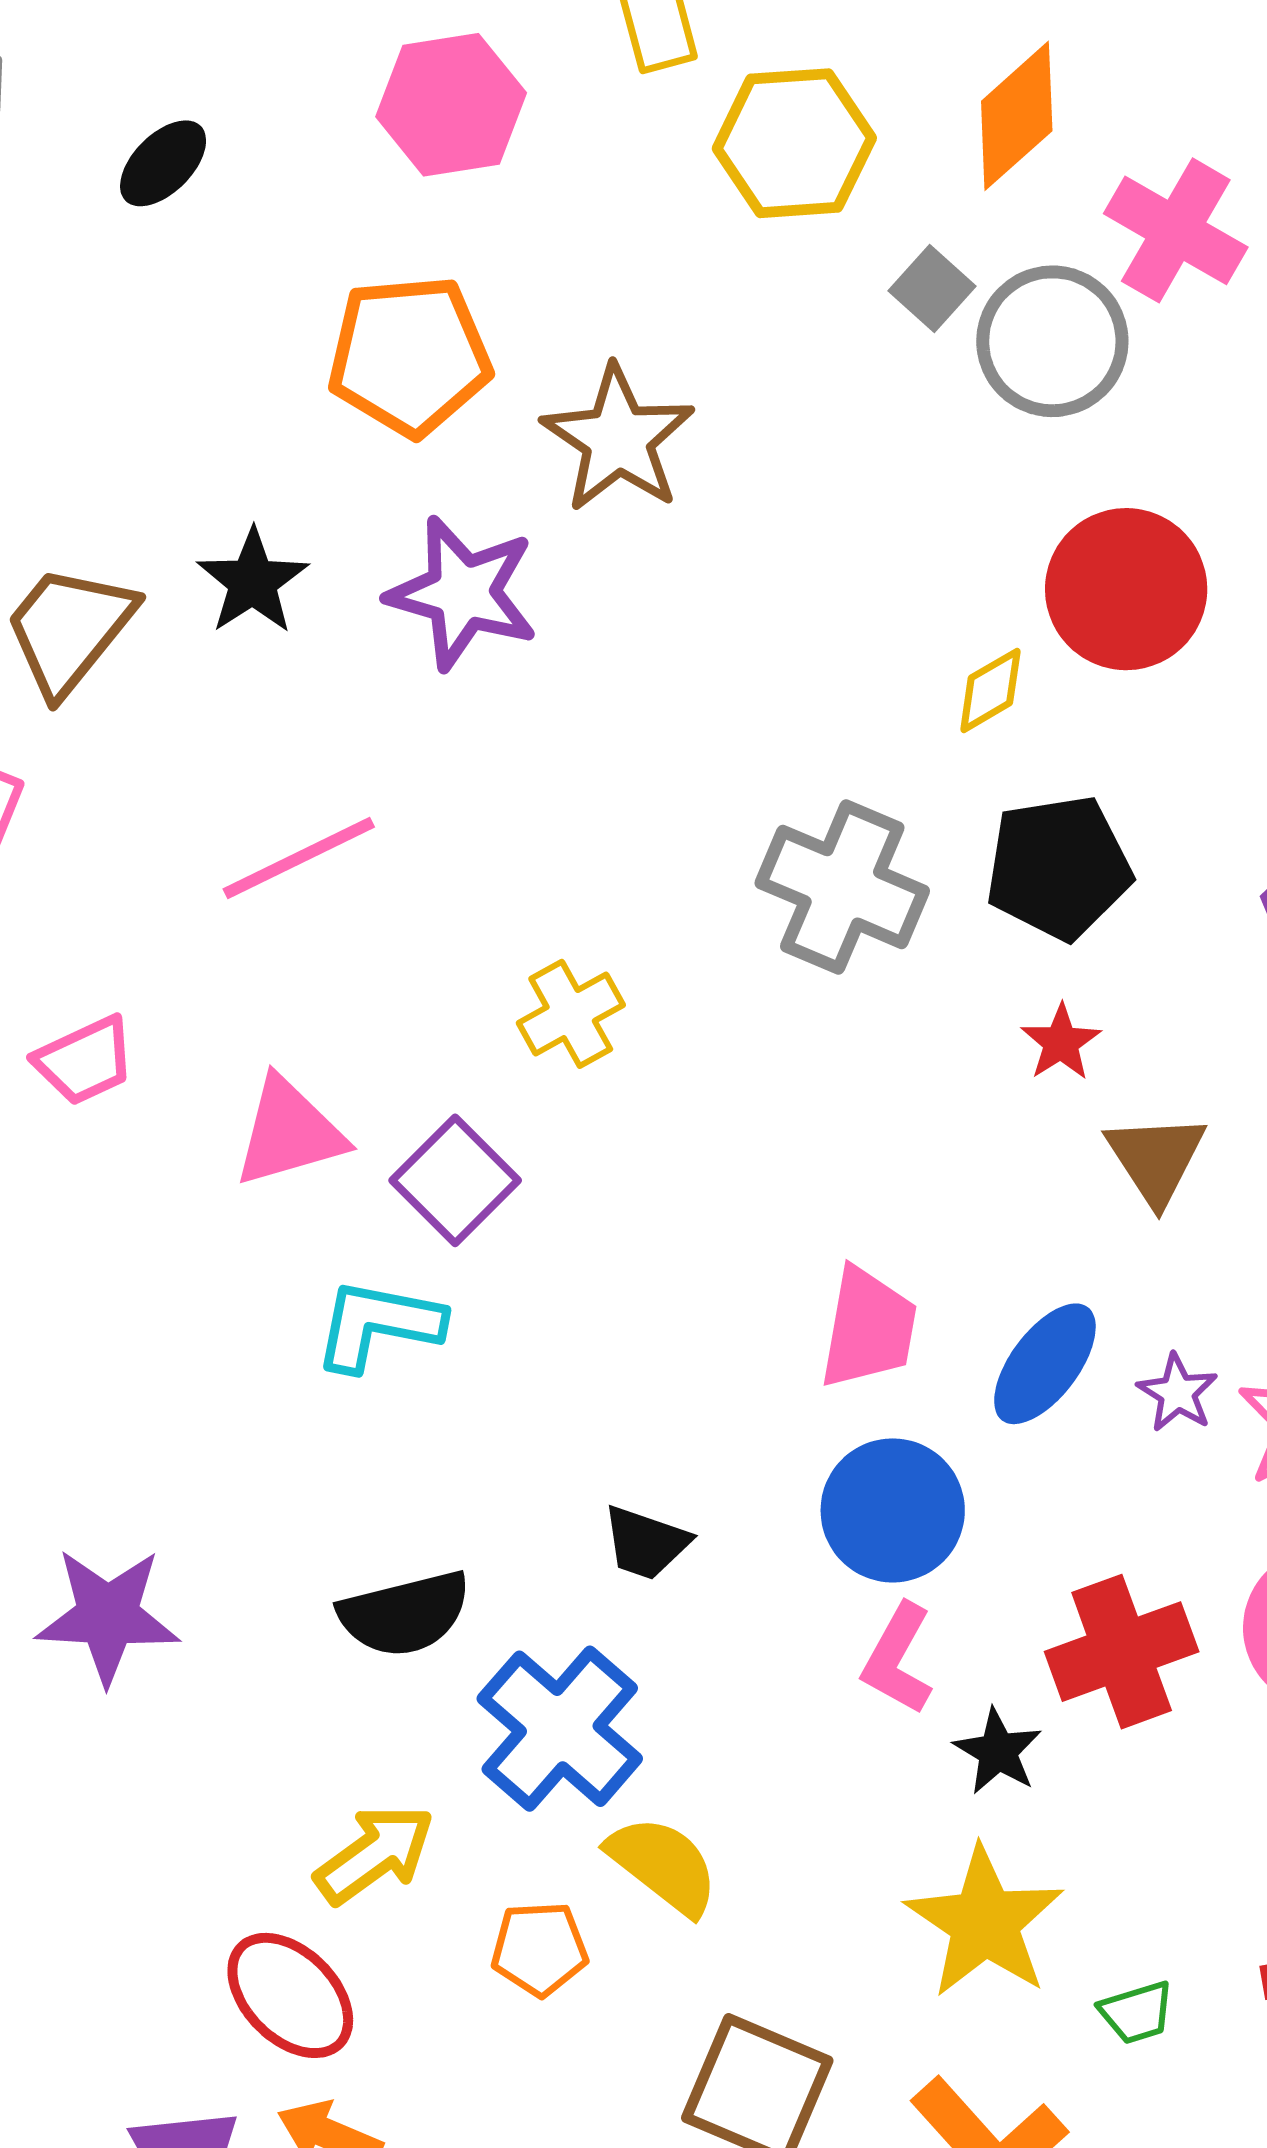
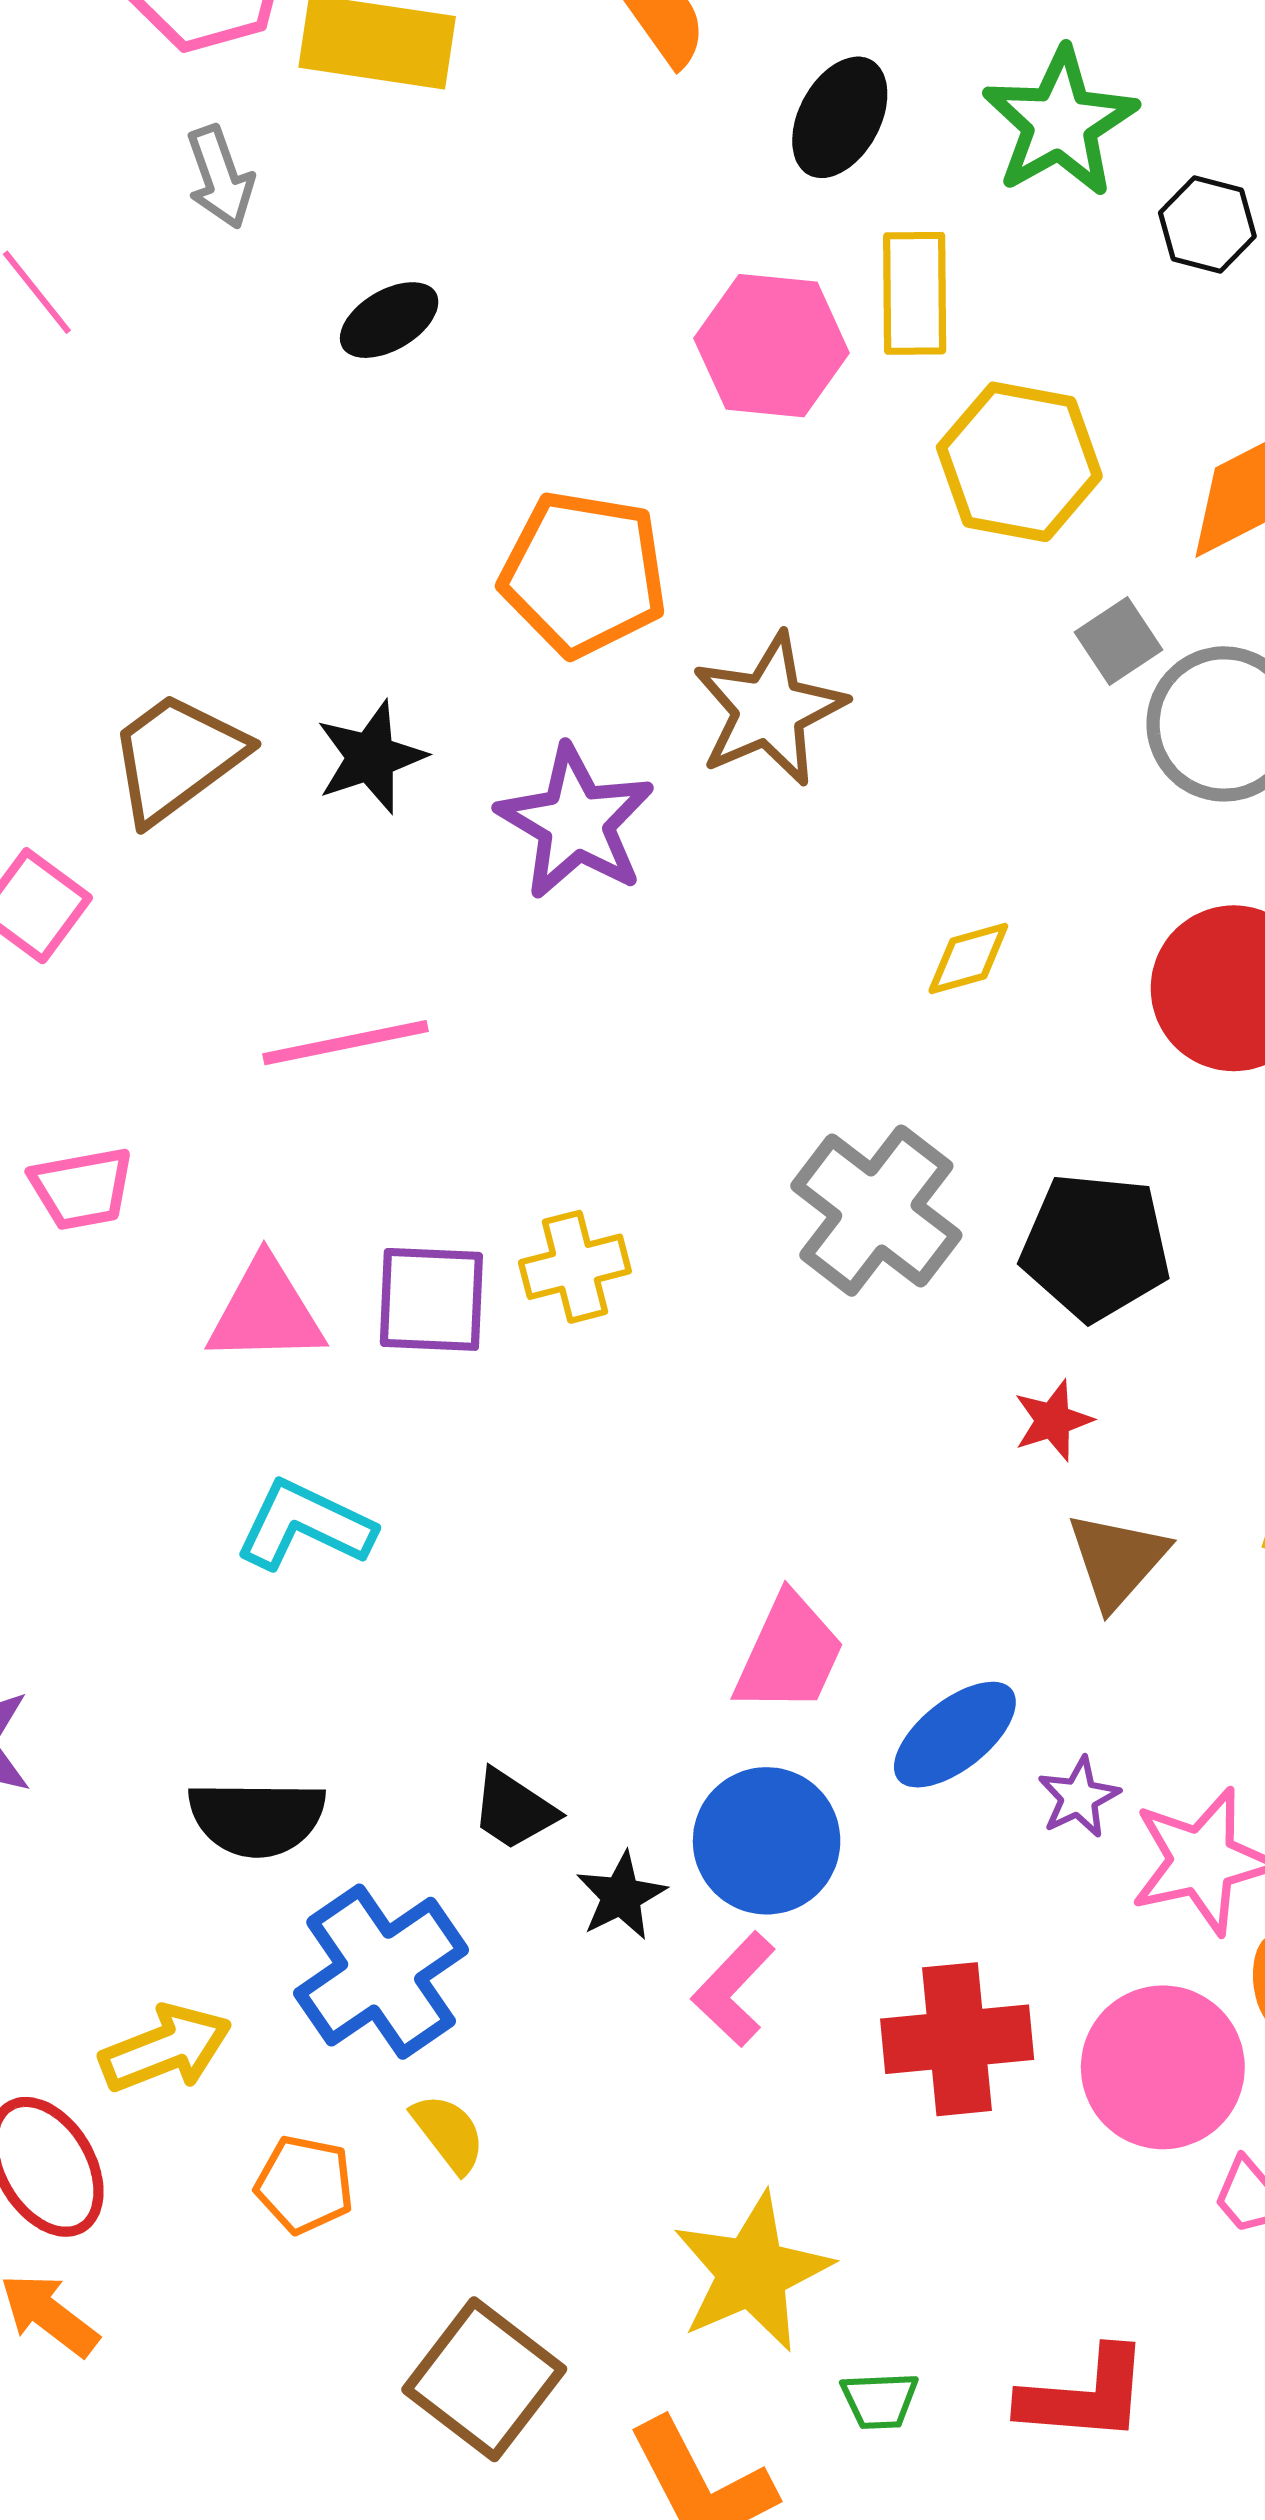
pink hexagon: (451, 105) -> (772, 346), moved
yellow diamond: (990, 690) -> (968, 959), moved
purple square: (455, 1180) -> (431, 1299), moved, turned 33
black star: (998, 1751) -> (621, 1896), moved
yellow semicircle: (663, 1865) -> (449, 2133), size x0.7

